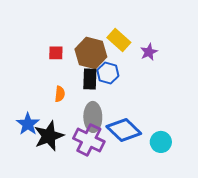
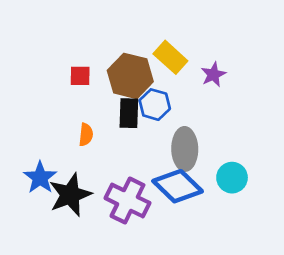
gray ellipse: (93, 117) -> (185, 149), moved
cyan circle: (161, 142) -> (232, 178), moved

